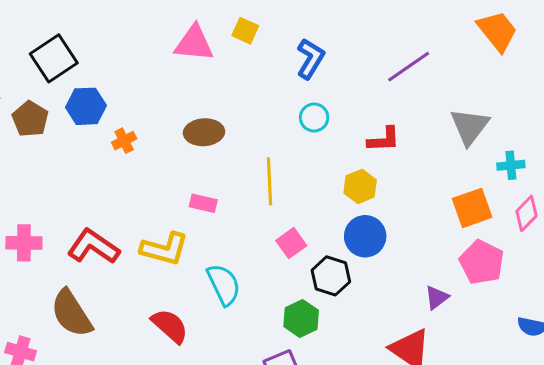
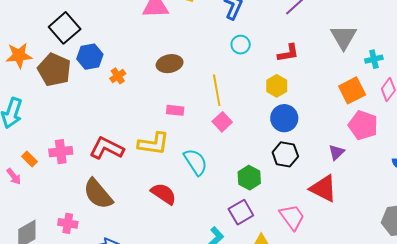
brown pentagon: (30, 119) -> (54, 70), size x1.4
pink square: (291, 243) -> (222, 122), moved
black hexagon: (331, 276) -> (285, 154), moved

